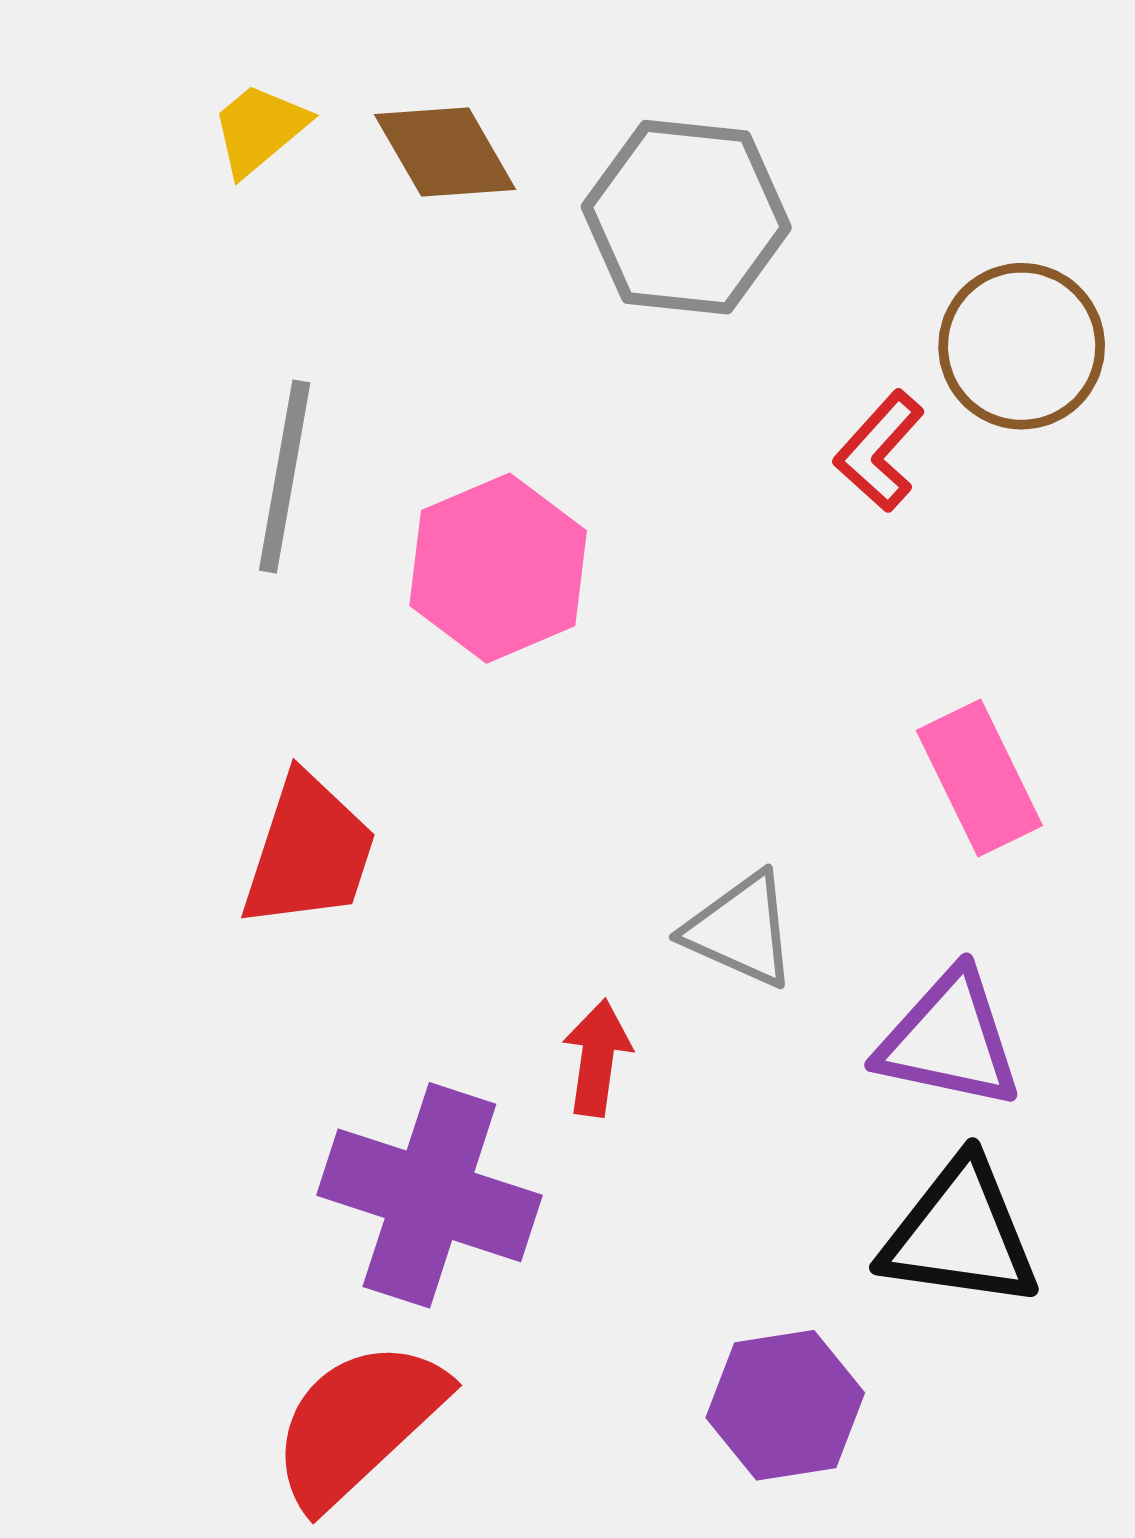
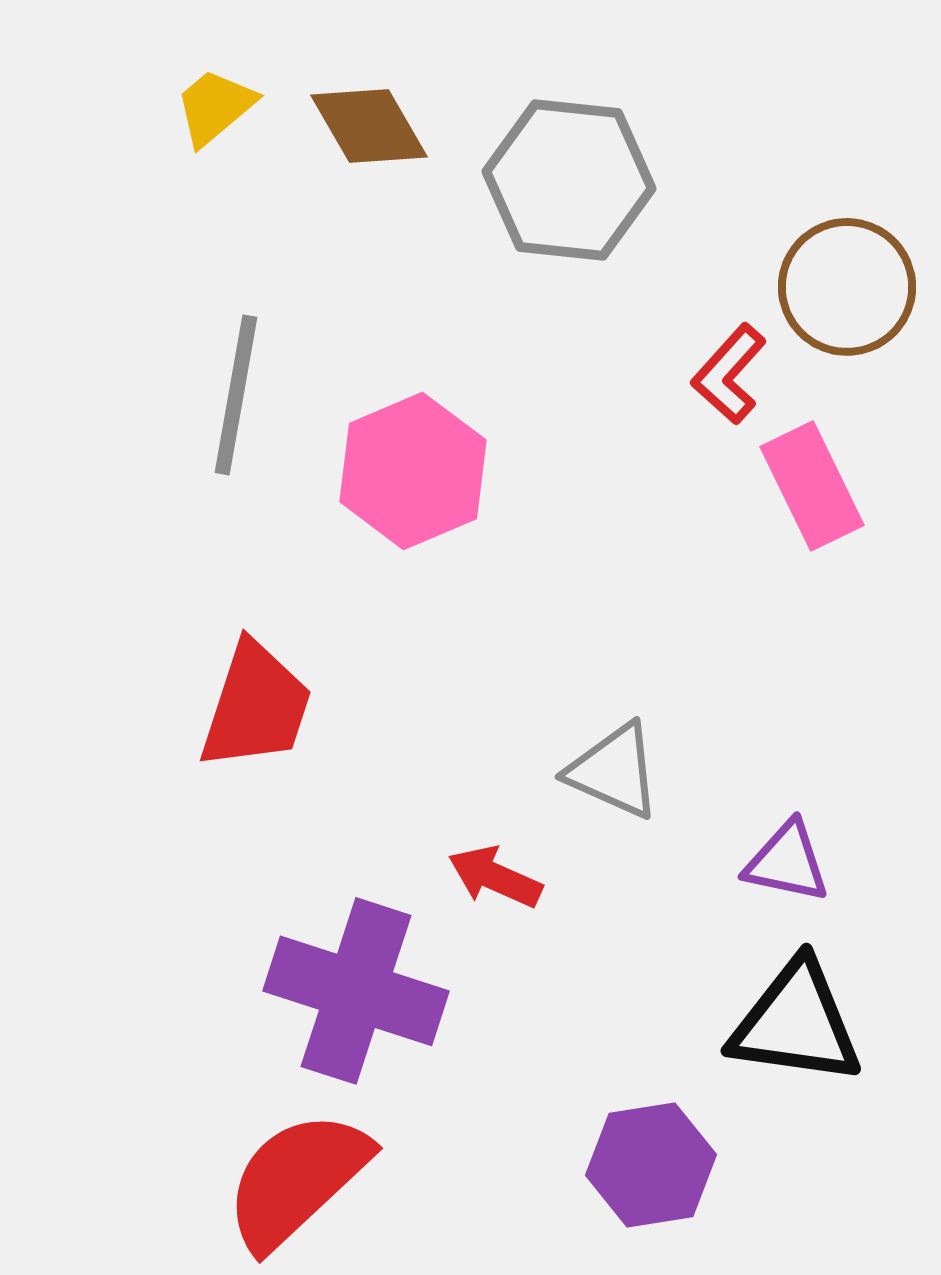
pink rectangle: (979, 778) -> (812, 486), moved
purple triangle: (949, 1040) -> (787, 862), size x0.7
red arrow: (597, 1058) -> (495, 877), turned -74

